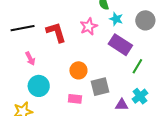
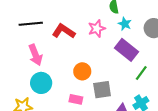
red L-shape: (56, 32) -> (64, 31), turned -45
pink arrow: (30, 59) -> (35, 55), size x1.5

